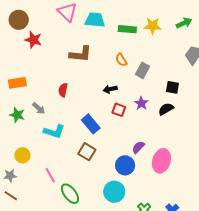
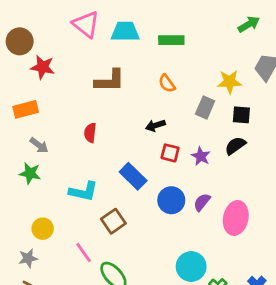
yellow star: (153, 26) -> (229, 82), moved
gray rectangle: (143, 70) -> (205, 107), moved
orange rectangle: (17, 83) -> (26, 109), moved
purple star: (141, 103) -> (201, 156), moved
gray arrow: (39, 108) -> (39, 145), moved
brown square: (87, 152) -> (113, 221), moved, turned 30
blue circle: (125, 165) -> (171, 200), moved
cyan circle: (114, 192) -> (191, 266), moved

